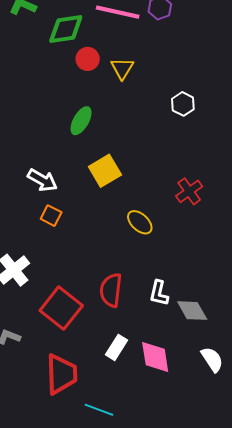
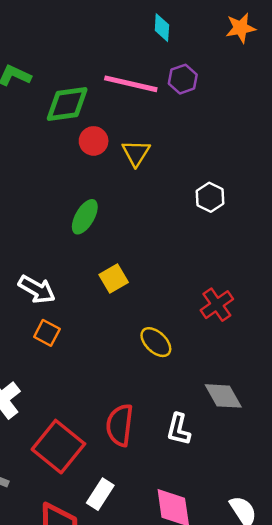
yellow square: (105, 171) -> (114, 278), size x0.7
gray diamond: (192, 311) -> (223, 396), moved
white rectangle: (117, 347) -> (100, 494), moved

